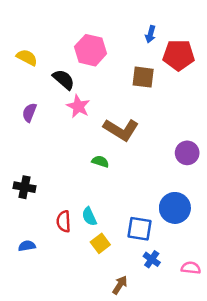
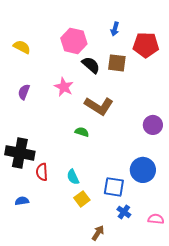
blue arrow: (150, 34) -> (115, 29), moved
black semicircle: (64, 79) -> (91, 65), moved
black cross: (24, 187) -> (20, 153), size x1.6
red semicircle: (64, 221) -> (42, 172), moved

